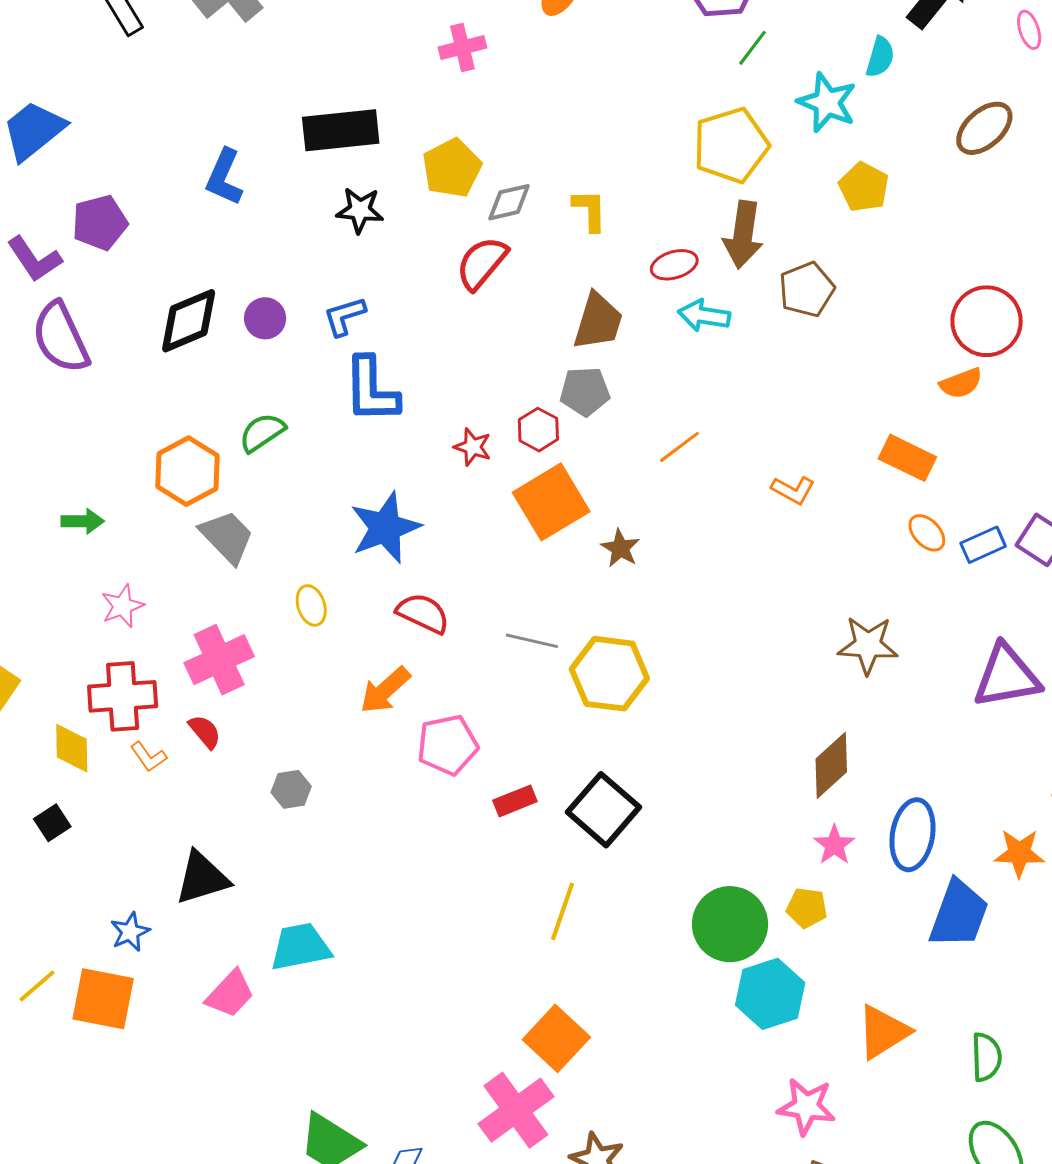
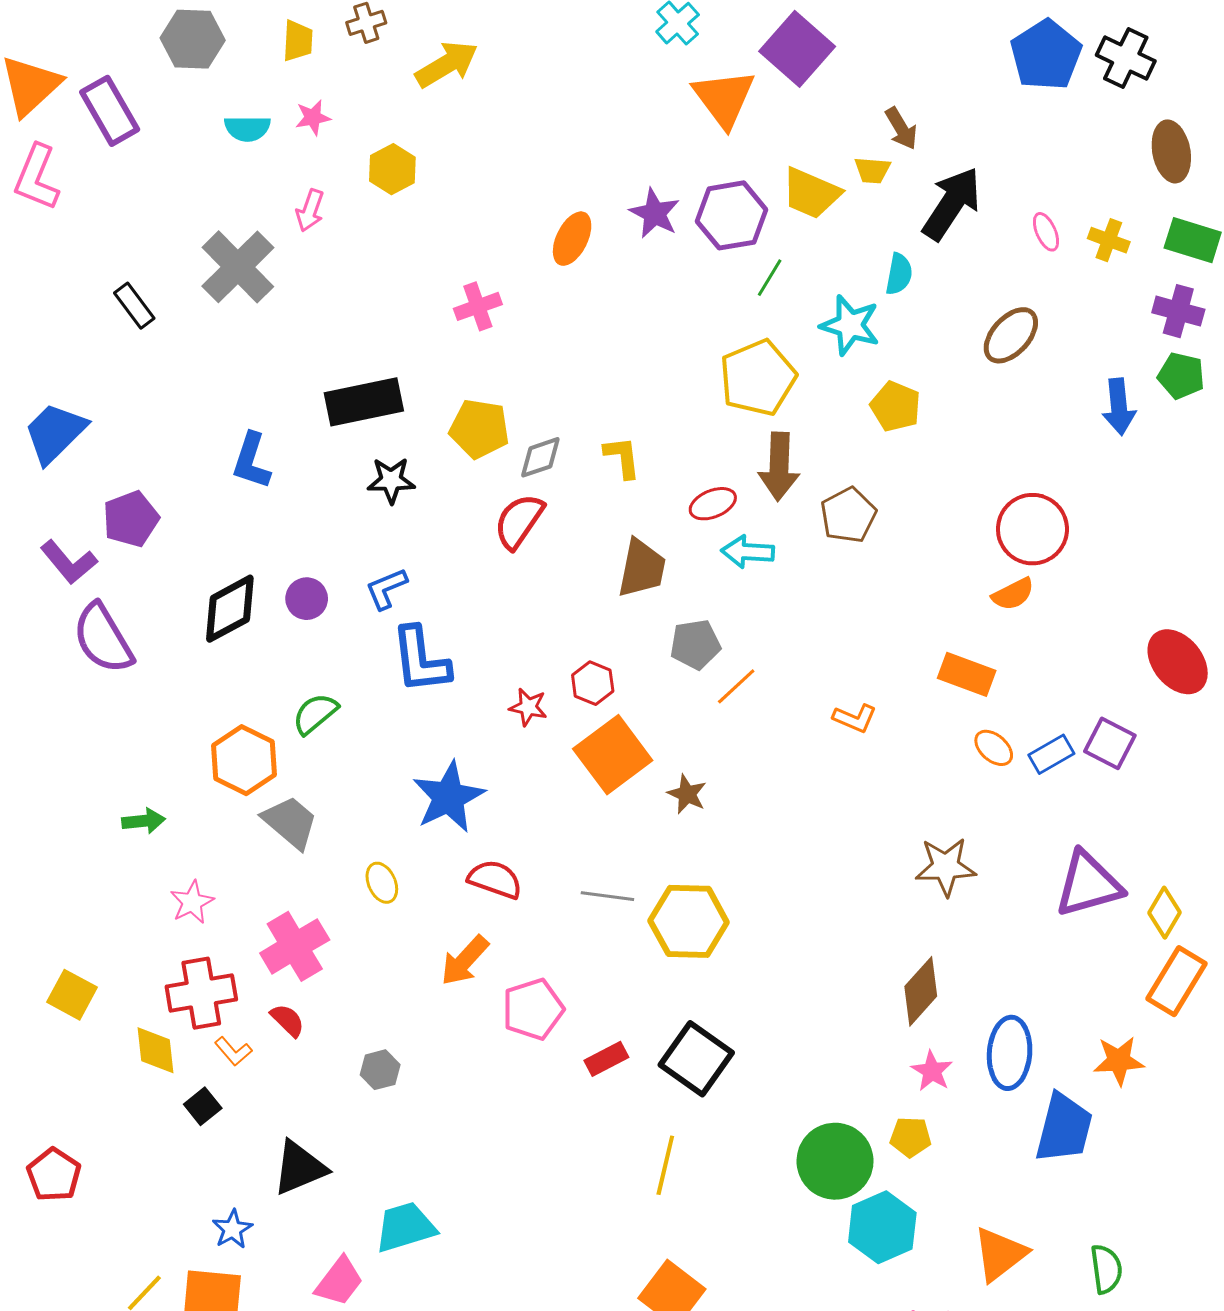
yellow pentagon: (452, 168) -> (479, 429), turned -30
gray pentagon: (585, 391) -> (695, 644), moved
black square: (52, 823) -> (203, 1106), moved

